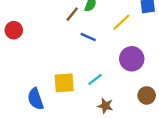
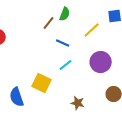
cyan line: (95, 79) -> (66, 65), moved
yellow square: (64, 83) -> (42, 83), turned 30

